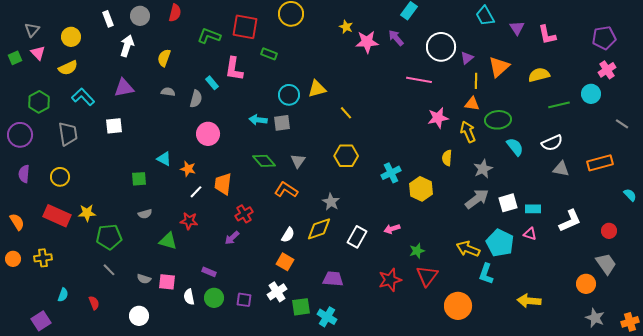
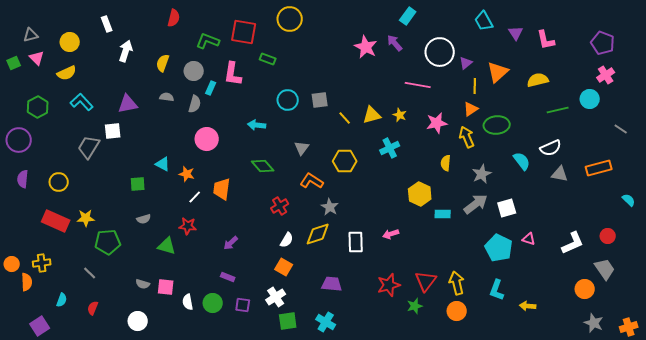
gray circle: (140, 16) -> (194, 71), moved
yellow star: (346, 27) -> (400, 115), moved
gray triangle: (32, 30) -> (31, 35), turned 35
purple pentagon: (604, 38) -> (603, 43), turned 30
pink star: (367, 42) -> (366, 47), turned 30
cyan rectangle: (212, 83) -> (211, 88), turned 64
purple triangle: (124, 88) -> (128, 104), moved
yellow triangle: (317, 89) -> (372, 115), moved
orange triangle: (472, 104) -> (471, 109), turned -42
gray square: (282, 123) -> (320, 100), moved
gray trapezoid: (68, 134) -> (89, 147), moved, turned -140
cyan semicircle: (515, 147) -> (522, 161), moved
gray triangle: (298, 161) -> (302, 148), moved
cyan cross: (391, 173) -> (390, 148), moved
orange L-shape: (286, 190) -> (312, 181), moved
cyan rectangle: (533, 209) -> (443, 214), moved
red cross: (244, 214) -> (280, 206), moved
white L-shape: (570, 221) -> (573, 243), moved
orange semicircle: (17, 222) -> (27, 282), moved, turned 30
white rectangle: (357, 237) -> (356, 242), turned -30
yellow arrow: (468, 249) -> (457, 283), moved, turned 55
green star: (417, 251) -> (415, 306), moved
gray line: (109, 270) -> (90, 273), moved
purple rectangle: (209, 272) -> (228, 277), moved
cyan L-shape: (486, 274) -> (497, 290), moved
yellow arrow: (529, 301) -> (528, 306), size x0.7
red semicircle: (94, 303) -> (93, 308), turned -136
orange circle: (458, 306) -> (457, 311), size x0.7
green square: (301, 307) -> (288, 321), moved

